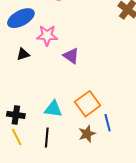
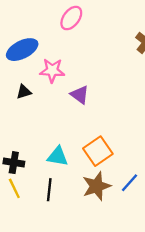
blue line: (108, 123) -> (129, 183), moved, turned 54
brown star: (87, 134) -> (96, 186), size x1.4

